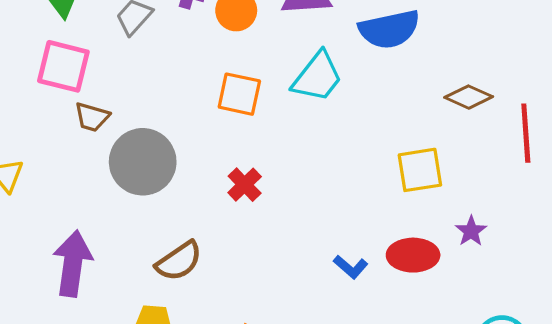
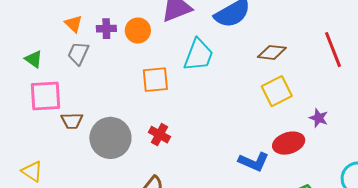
brown diamond: (469, 97) -> (272, 52), moved
red cross: (245, 185) -> (159, 135), moved
blue L-shape: (351, 267) -> (254, 162), size x1.4

